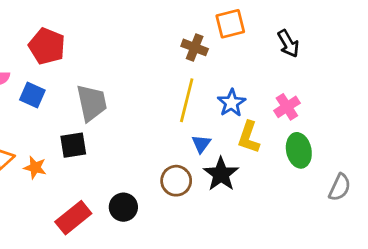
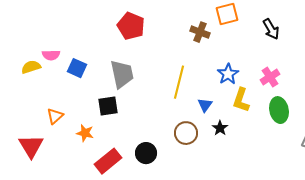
red pentagon: (47, 46) -> (131, 26), moved
yellow line: (187, 100) -> (179, 82), moved
orange star: (35, 168) -> (85, 133), moved
black star: (221, 174) -> (220, 128), size x0.6

